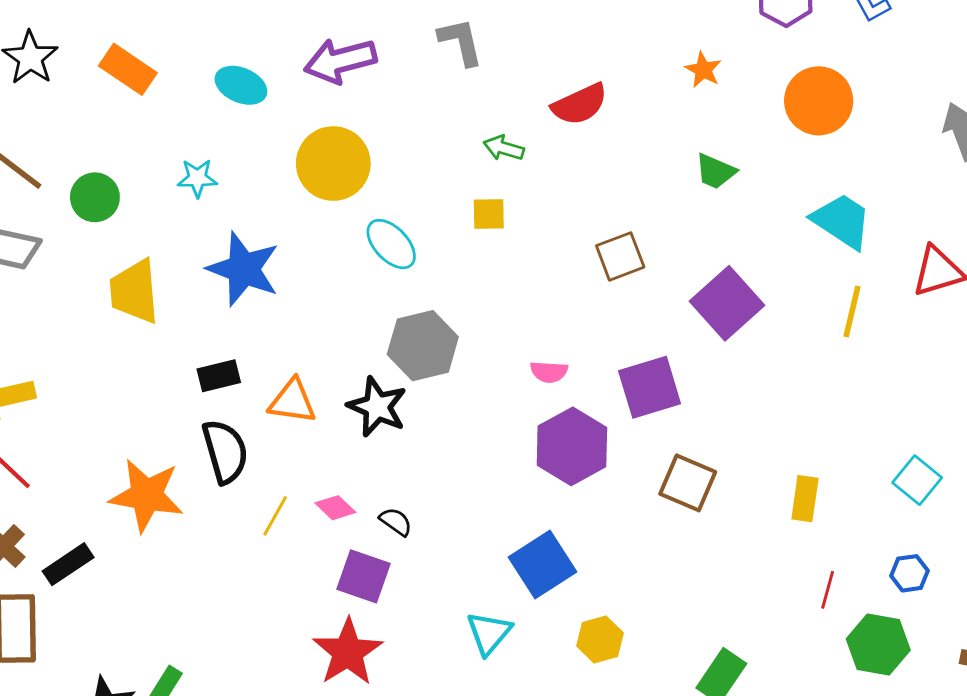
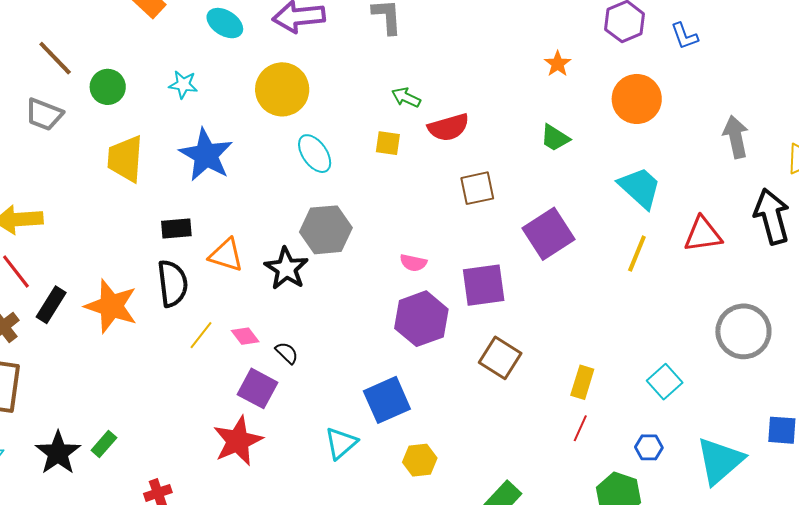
red semicircle: (580, 104) -> (448, 127), moved
black rectangle: (68, 564) -> (51, 305), moved, turned -33
red line: (828, 590) -> (580, 428), moved

